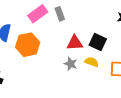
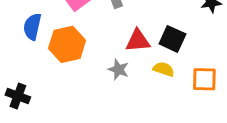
gray star: (71, 64) -> (118, 70), moved

